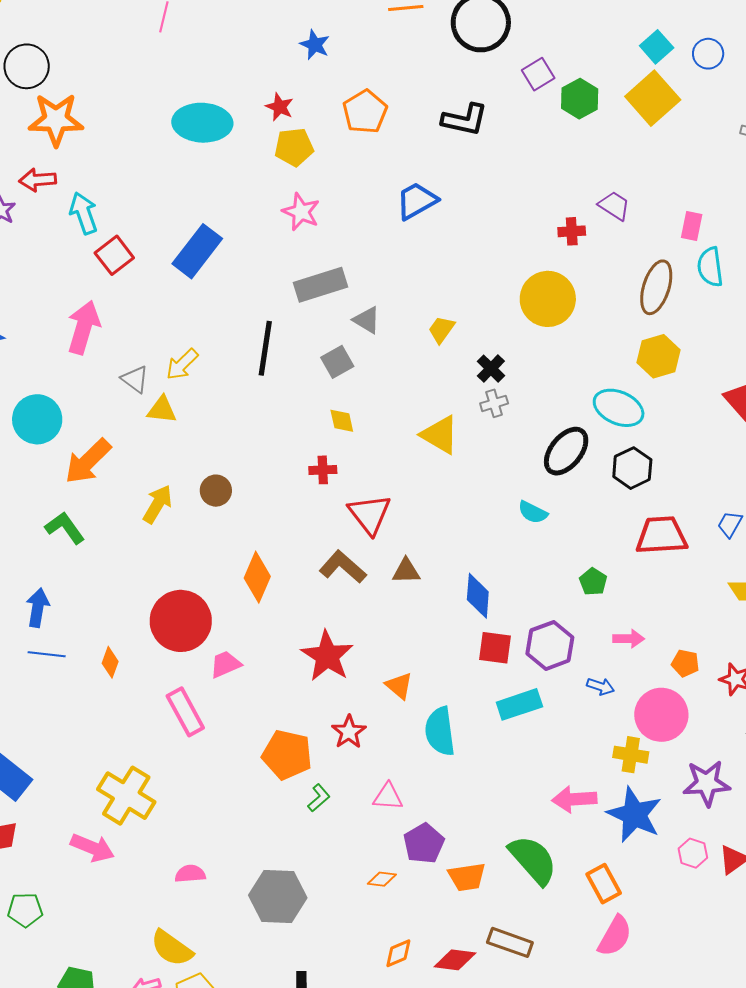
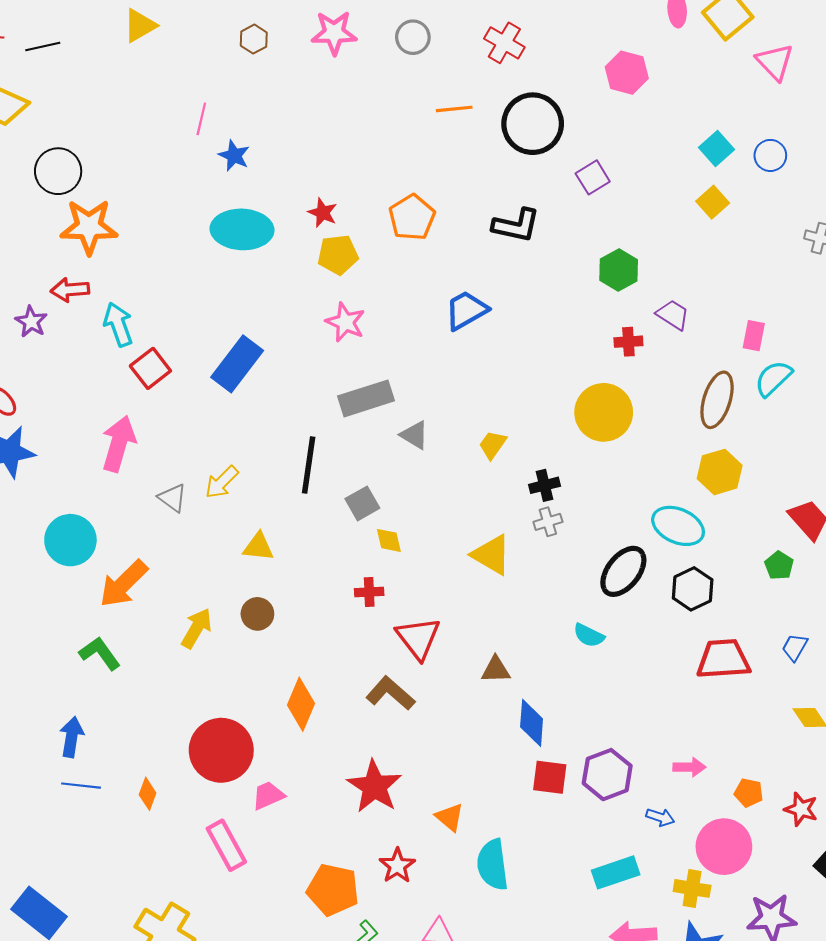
blue star: (315, 45) -> (234, 156), moved
yellow square: (653, 98) -> (713, 202), size x0.6
green hexagon: (580, 99) -> (619, 270), moved
cyan semicircle: (710, 267) -> (773, 378), turned 54
gray square: (337, 362) -> (362, 503), moved
black cross: (491, 369) -> (544, 485), turned 32
yellow triangle: (162, 410) -> (258, 547), moved
brown triangle: (406, 571) -> (496, 670), moved
green pentagon: (593, 582) -> (779, 565), moved
cyan rectangle: (519, 704) -> (616, 872), moved

